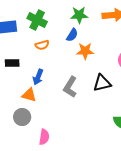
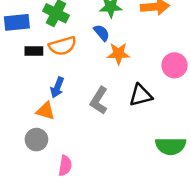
blue semicircle: (72, 35) -> (102, 33), turned -72
orange semicircle: (42, 45) -> (63, 46), size x1.5
black rectangle: (12, 63) -> (34, 51), moved

